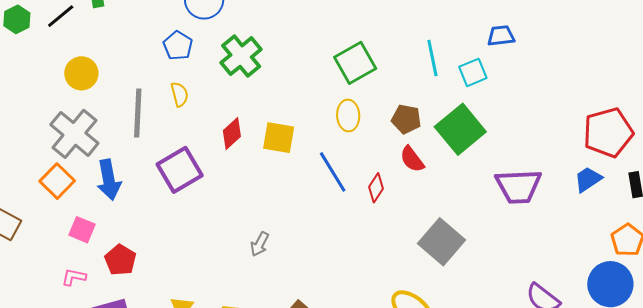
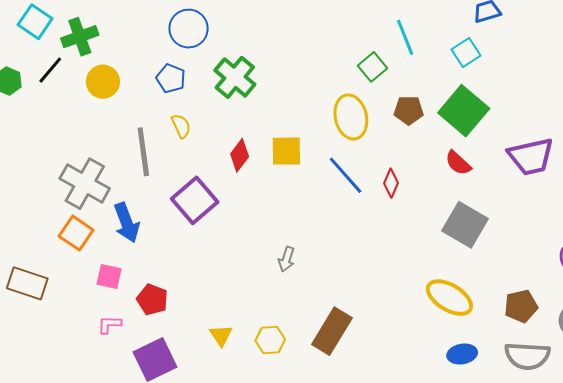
cyan line: (432, 58) -> (405, 37), moved
green square: (355, 63) -> (373, 67), moved, size x0.7
yellow circle: (81, 73) -> (103, 82), moved
yellow ellipse: (348, 116) -> (351, 117), size x1.4
red semicircle: (412, 159) -> (458, 163), moved

